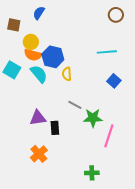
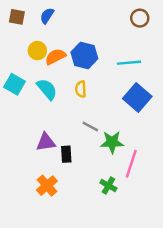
brown square: (14, 25) -> (17, 17), moved
orange semicircle: (33, 55) -> (55, 57), moved, turned 138
blue hexagon: (53, 57) -> (84, 55), moved
blue square: (114, 81) -> (137, 98), size x1.6
green cross: (92, 173) -> (108, 186), moved, turned 32

